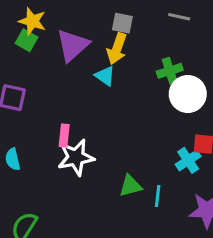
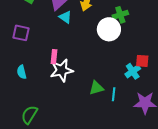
cyan triangle: (105, 76) -> (65, 17), moved
white circle: (188, 94) -> (109, 29), moved

